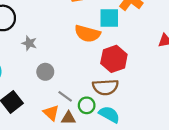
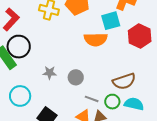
gray star: (29, 43) -> (50, 73), moved
red hexagon: (114, 59) -> (140, 36), moved
gray circle: (45, 72) -> (76, 77), moved

